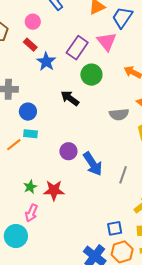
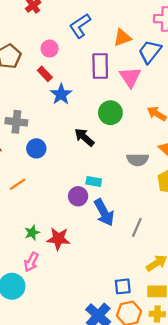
purple rectangle: (77, 48) -> (100, 66), moved, turned -40
cyan rectangle: (31, 134) -> (94, 182), moved

